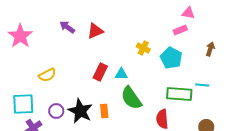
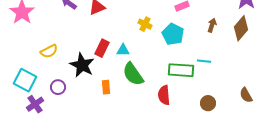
cyan square: (23, 104) -> (25, 80), turned 30
black star: (80, 111) -> (82, 65), moved

